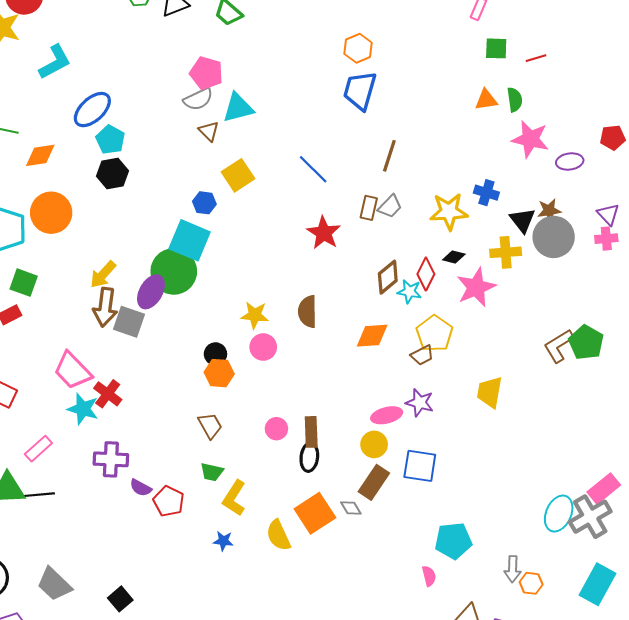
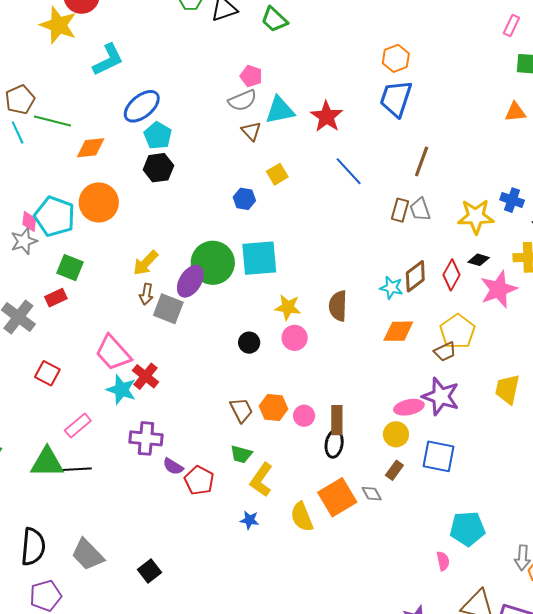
pink pentagon: (206, 73) -> (251, 76), size x0.7
yellow square: (238, 175) -> (277, 174), size x0.7
gray trapezoid: (390, 206) -> (420, 209), turned 115
red star: (324, 233) -> (327, 117), moved
cyan square: (190, 240) -> (259, 258), moved, turned -30
cyan star: (409, 291) -> (391, 288), moved
brown arrow: (105, 307) -> (146, 294), size x0.6
orange hexagon: (219, 373) -> (274, 407), moved
purple star: (420, 403) -> (441, 396), size x1.4
brown rectangle: (374, 482) -> (394, 470), size x0.6

